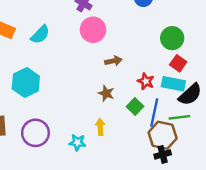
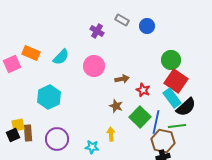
pink circle: (93, 30) -> (94, 66), moved
red square: (178, 63) -> (176, 81), size x1.6
red star: (146, 81) -> (143, 90), moved
cyan rectangle: (173, 84) -> (172, 98), turned 42
green square: (135, 106) -> (140, 117), size x1.5

